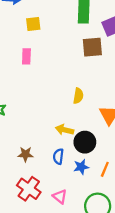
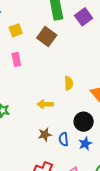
brown square: (92, 47) -> (47, 37), moved, turned -36
yellow arrow: (64, 130) -> (45, 104), moved
brown star: (25, 154) -> (45, 134), moved

